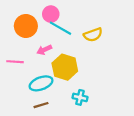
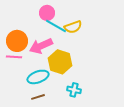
orange circle: (26, 26) -> (17, 41), moved
yellow semicircle: (93, 35) -> (73, 27), moved
pink arrow: (44, 50) -> (41, 46), size x1.6

